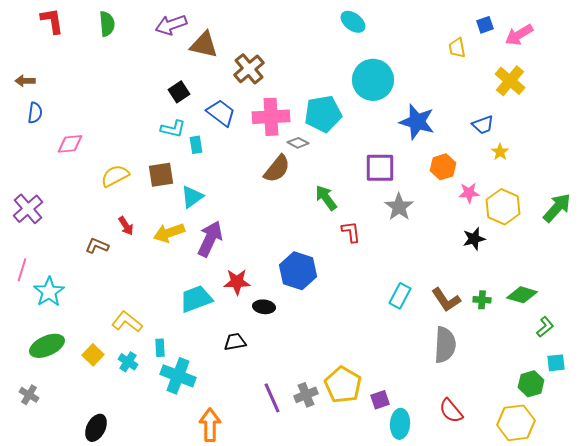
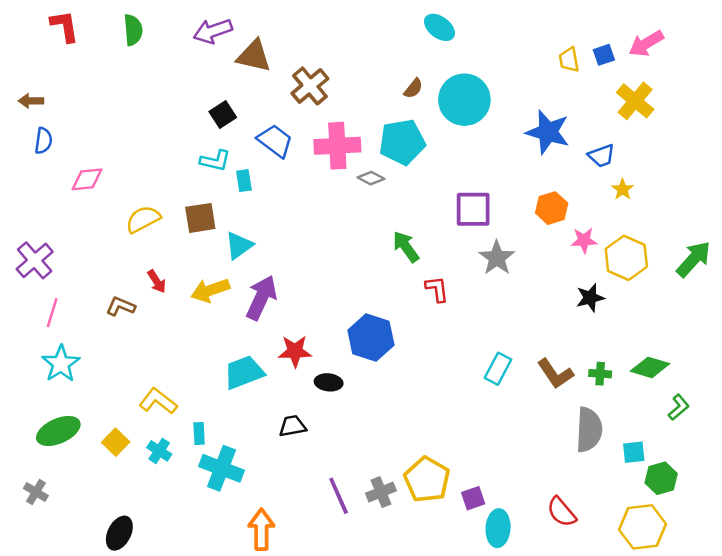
blue square: (485, 25) -> (604, 55), moved
blue star: (417, 122) -> (548, 132), moved
brown semicircle: (277, 169) -> (413, 88), moved, size x0.6
pink line: (22, 270) -> (52, 313), moved
gray semicircle: (445, 345) -> (589, 430), moved
cyan square: (556, 363) -> (634, 452), moved

